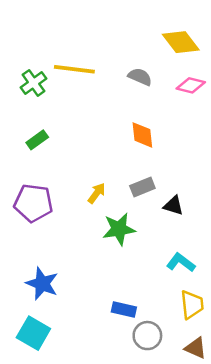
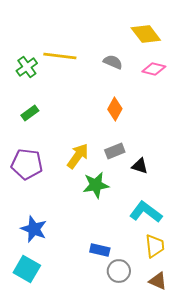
orange diamond: (142, 135) -> (115, 109), turned 35
yellow arrow: (97, 193) -> (78, 156), size x1.5
cyan L-shape: (181, 263) -> (146, 212), size x1.4

